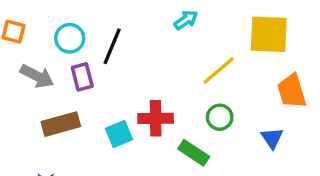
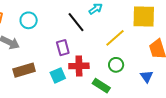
black line: (112, 46) -> (76, 22), moved, turned -60
purple rectangle: (82, 77) -> (63, 48), moved

